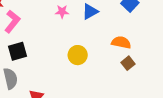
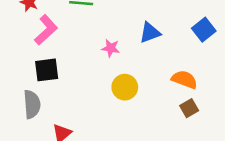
pink star: (62, 12) -> (111, 48), moved

